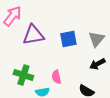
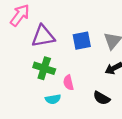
green cross: (23, 75) -> (44, 68), moved

